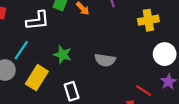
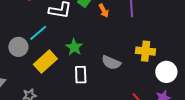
yellow cross: (148, 20) -> (146, 51), moved
white rectangle: (72, 91) -> (81, 75), moved

